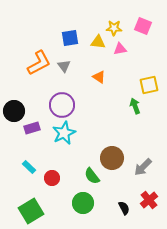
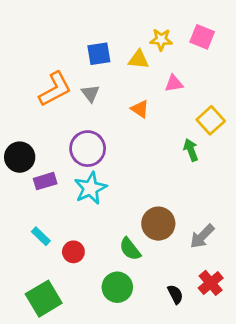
pink triangle: (120, 49) -> (174, 83), moved
yellow square: (149, 85) -> (211, 120), turned -30

